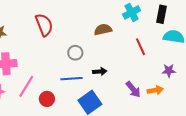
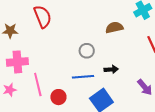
red semicircle: (44, 25) -> (43, 17), moved
pink line: (26, 86) -> (38, 84), turned -45

